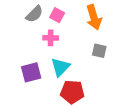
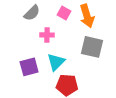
pink square: (57, 15) -> (64, 13), moved
gray square: (99, 51) -> (92, 47), size x1.6

